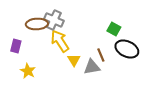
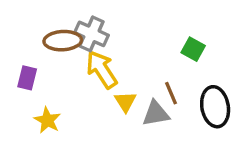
black ellipse: (127, 49) -> (215, 107), moved, turned 55

